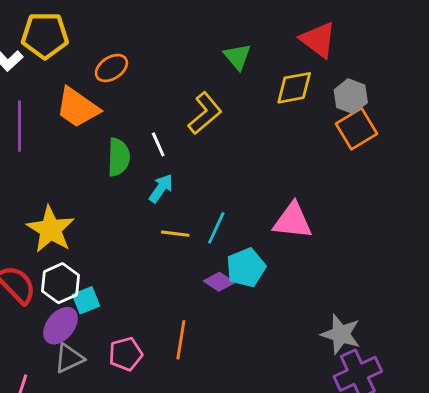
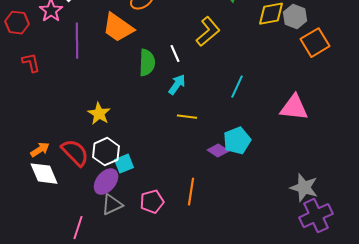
gray hexagon: (351, 96) -> (295, 17), moved
pink triangle: (293, 221) -> (294, 108), moved
cyan line: (216, 228) -> (237, 87), moved
yellow star: (51, 229) -> (99, 114), size x0.7

